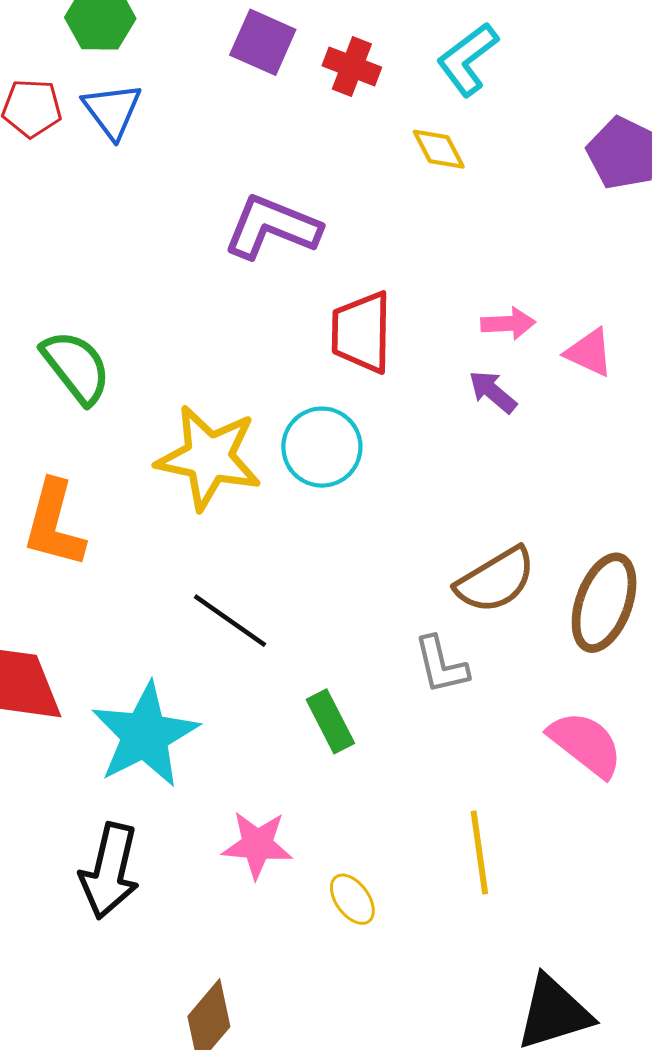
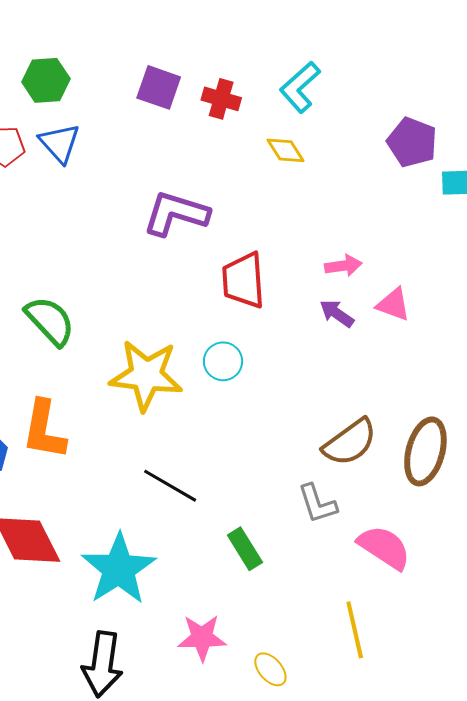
pink triangle: (589, 352) -> (393, 304), moved
cyan circle: (322, 447) -> (223, 361), size x0.7
pink semicircle: (586, 744) -> (384, 547), moved

